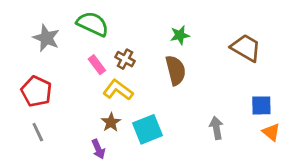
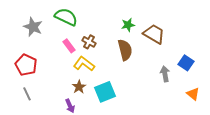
brown trapezoid: (246, 48) -> (154, 34), moved
blue square: (261, 105) -> (186, 63), moved, turned 35
gray arrow: (216, 128) -> (165, 74), moved

